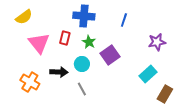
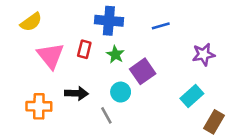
blue line: (124, 20) -> (161, 26), turned 56
cyan circle: (82, 64) -> (121, 92), moved
orange cross: (30, 82) -> (39, 106), turned -30

